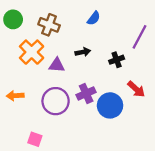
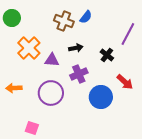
brown cross: (49, 25) -> (64, 21), moved
black cross: (117, 60) -> (107, 55), turned -32
purple cross: (86, 93) -> (79, 74), moved

